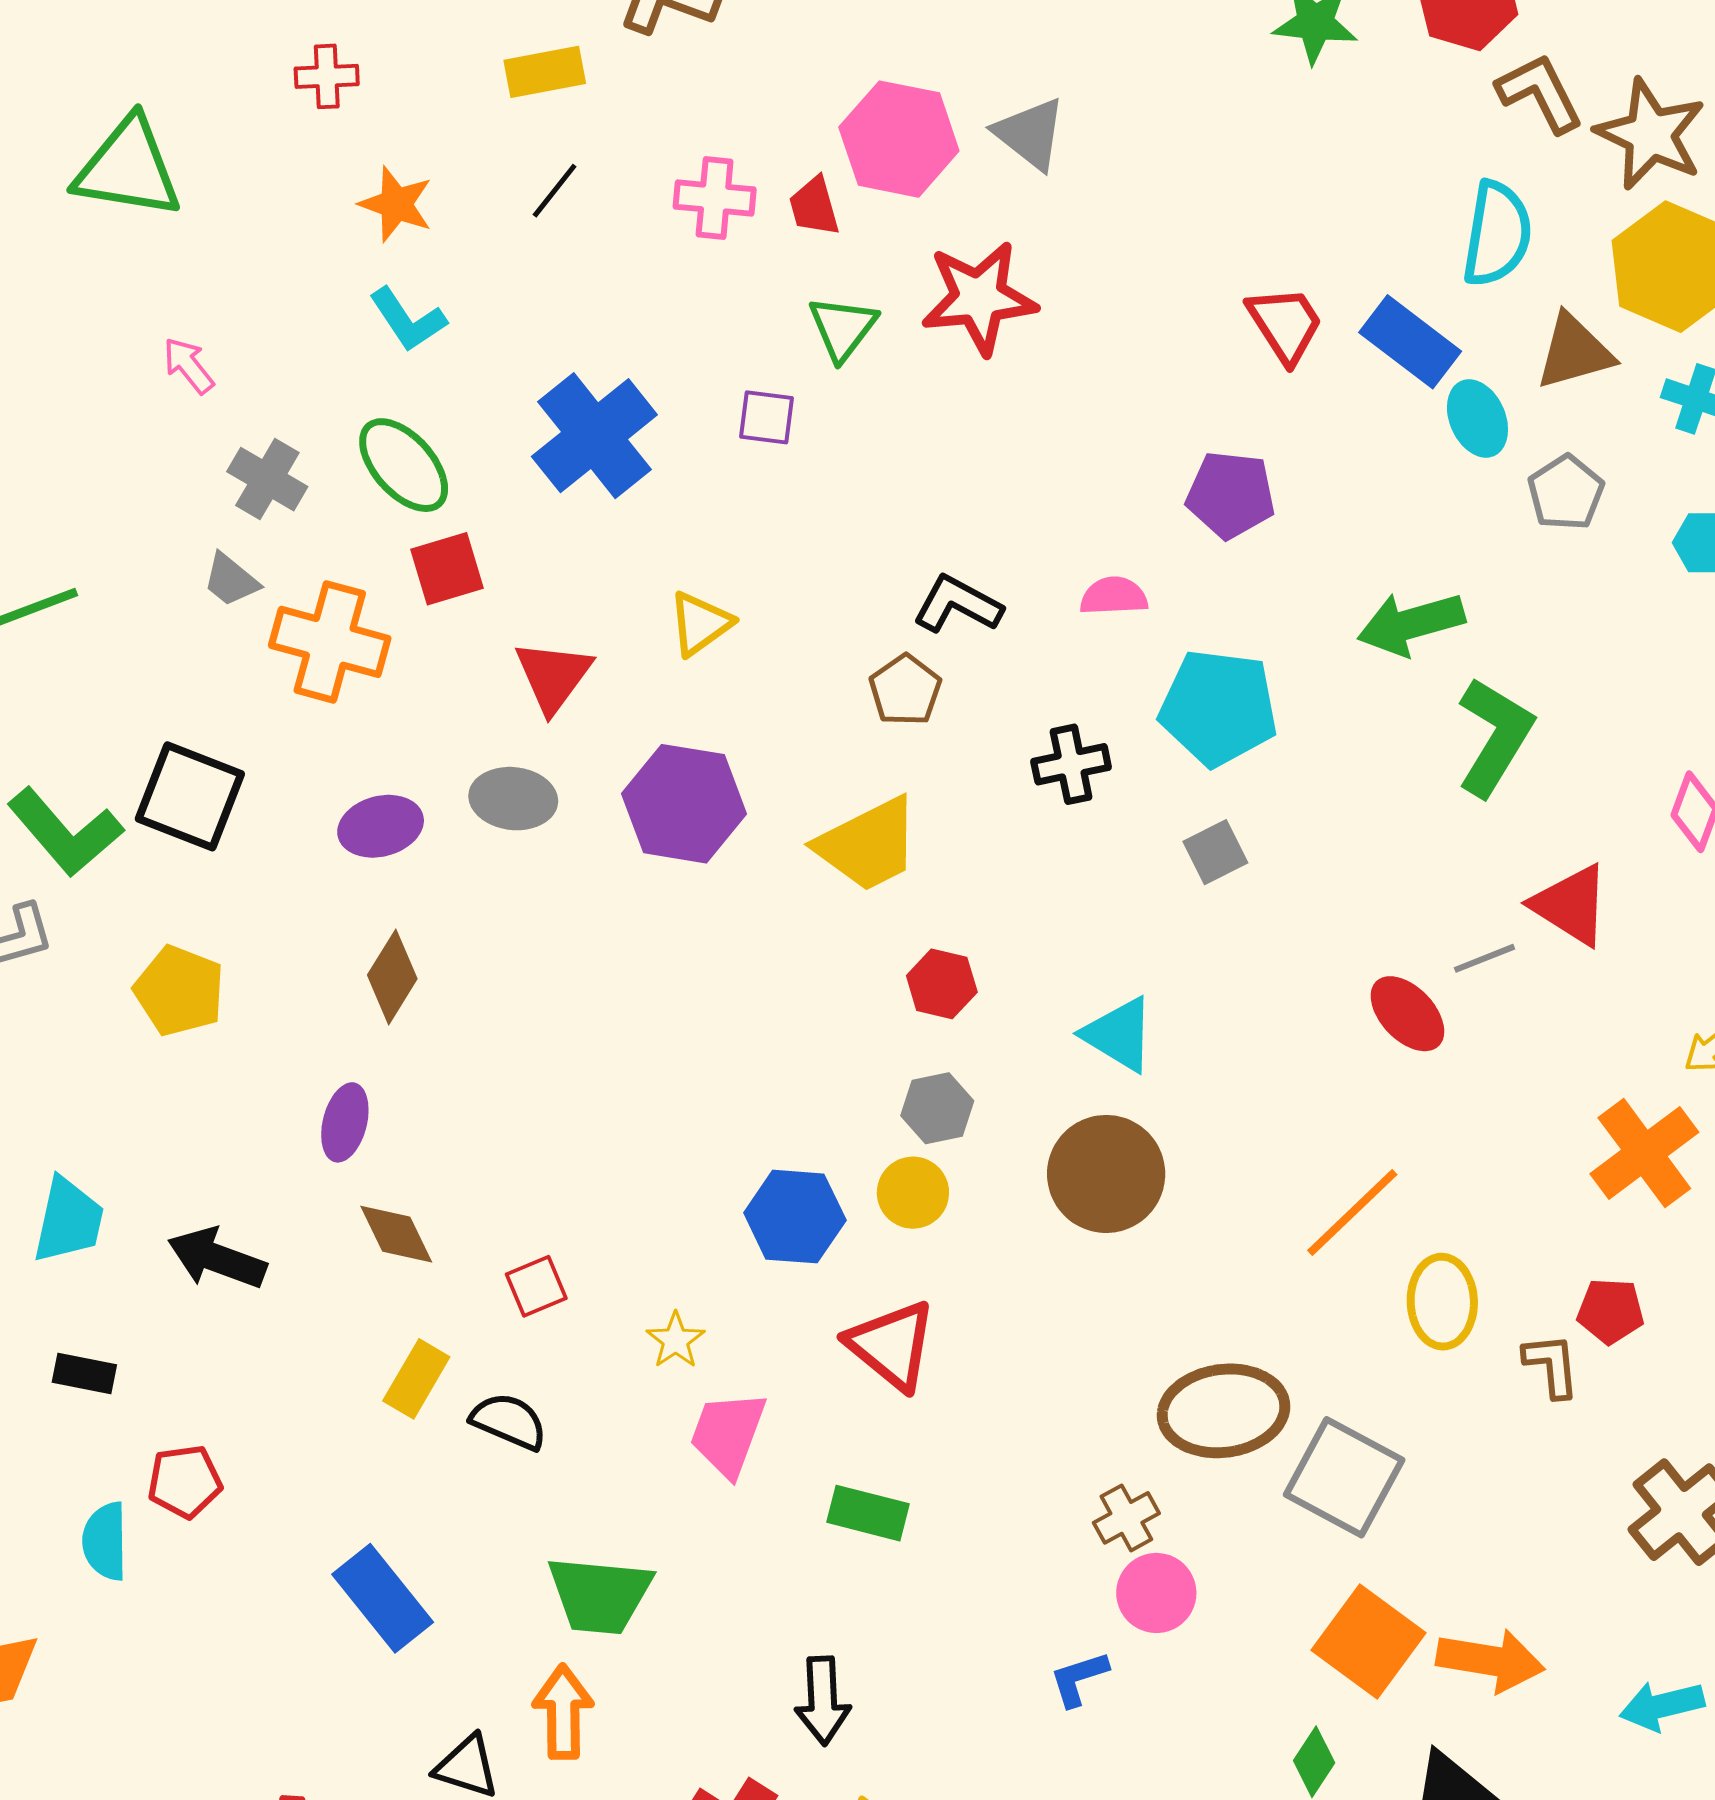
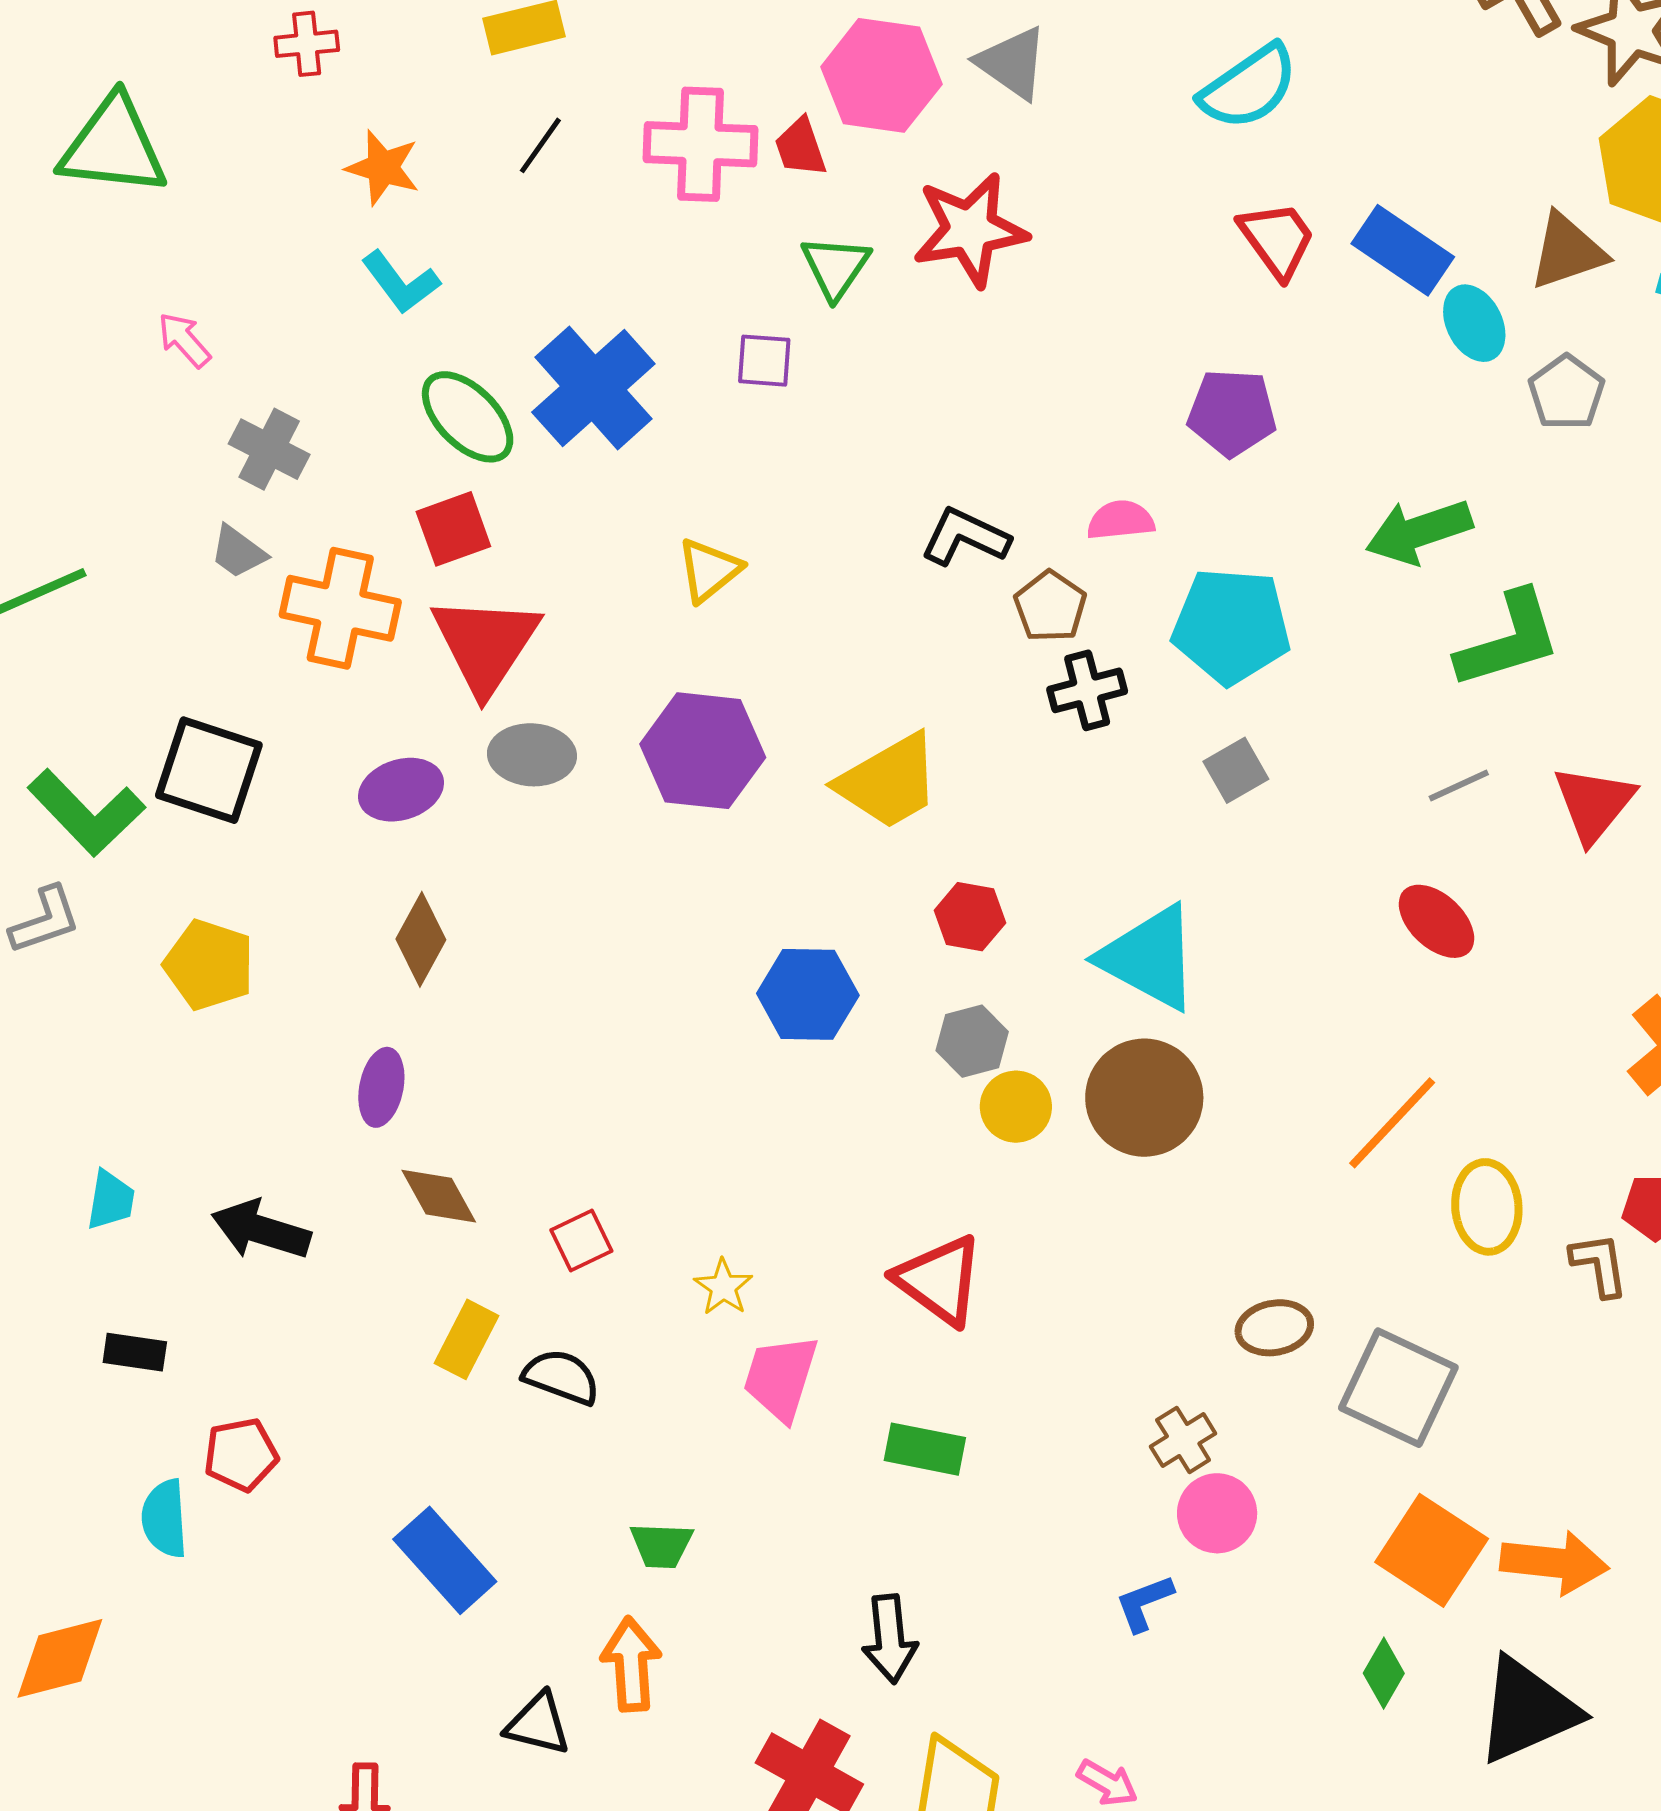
pink cross: (715, 198) -> (701, 144), size x1.4
cyan semicircle: (1497, 234) -> (1249, 87), moved, turned 49
green ellipse: (404, 465) -> (468, 417), moved
red triangle: (553, 676) -> (485, 644), moved, size x1.4
brown pentagon: (905, 690) -> (1050, 606), moved
green L-shape: (1495, 737) -> (1509, 640), turned 45
red triangle: (1571, 905) -> (1594, 804), turned 40
gray line: (1485, 958) -> (1459, 786), moved
cyan triangle: (1119, 1035) -> (1150, 958), size x1.4
yellow circle: (913, 1193) -> (1016, 1107), moved
blue hexagon: (795, 1217) -> (808, 994), moved
cyan trapezoid: (68, 1220) -> (111, 1200), size x0.7
brown ellipse: (1224, 1411) -> (1274, 1328), size x0.6
green trapezoid: (600, 1595) -> (661, 1545), size x0.6

